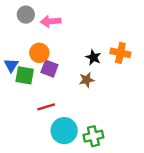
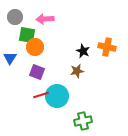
gray circle: (26, 15) -> (15, 17), moved
purple square: (49, 69) -> (37, 72), moved
green square: (25, 75) -> (27, 35), moved
cyan circle: (64, 131) -> (57, 96), moved

